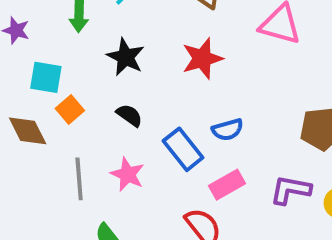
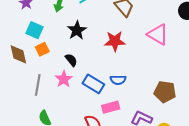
blue rectangle: (183, 149) -> (93, 84), turned -35
pink star: (128, 174) -> (64, 79), moved

